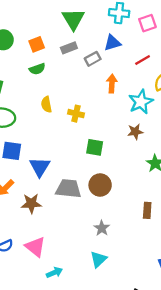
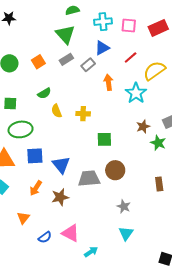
pink square: (147, 23) -> (129, 26), turned 35
green semicircle: (37, 69) -> (44, 93), moved
brown star: (135, 132) -> (143, 127), moved

